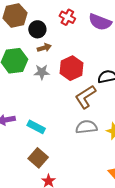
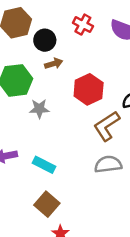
gray star: (42, 72) -> (39, 109), moved

